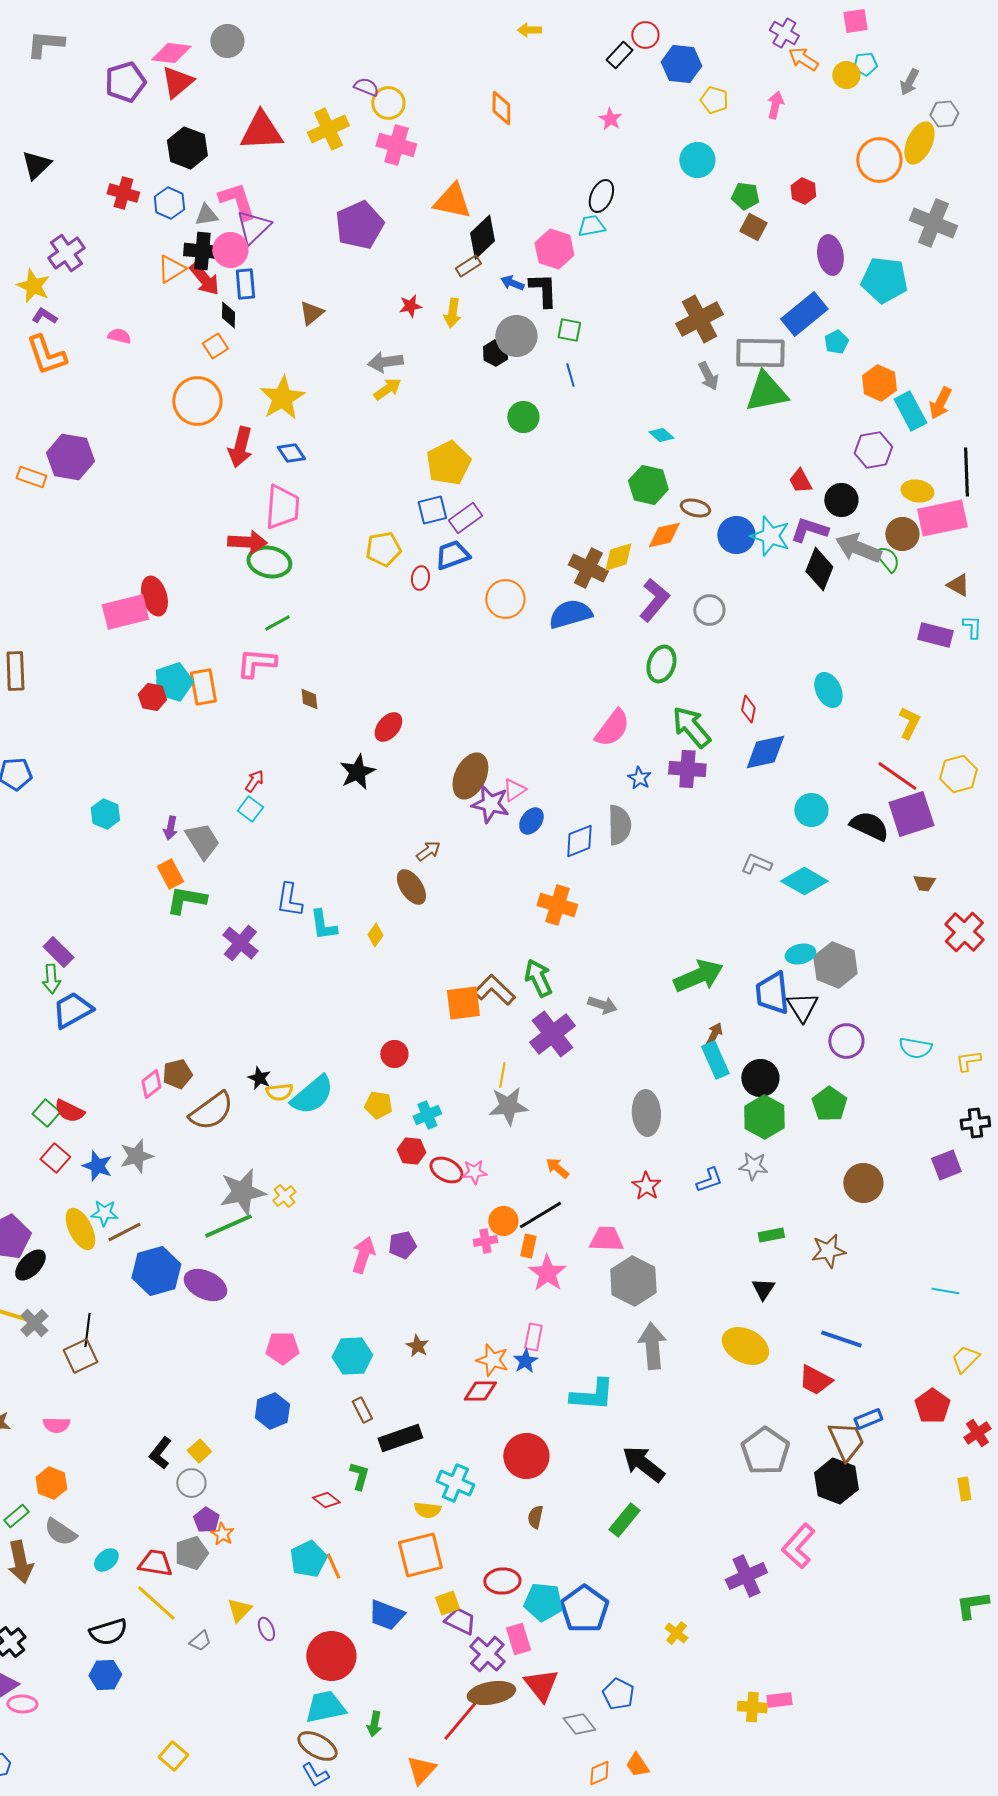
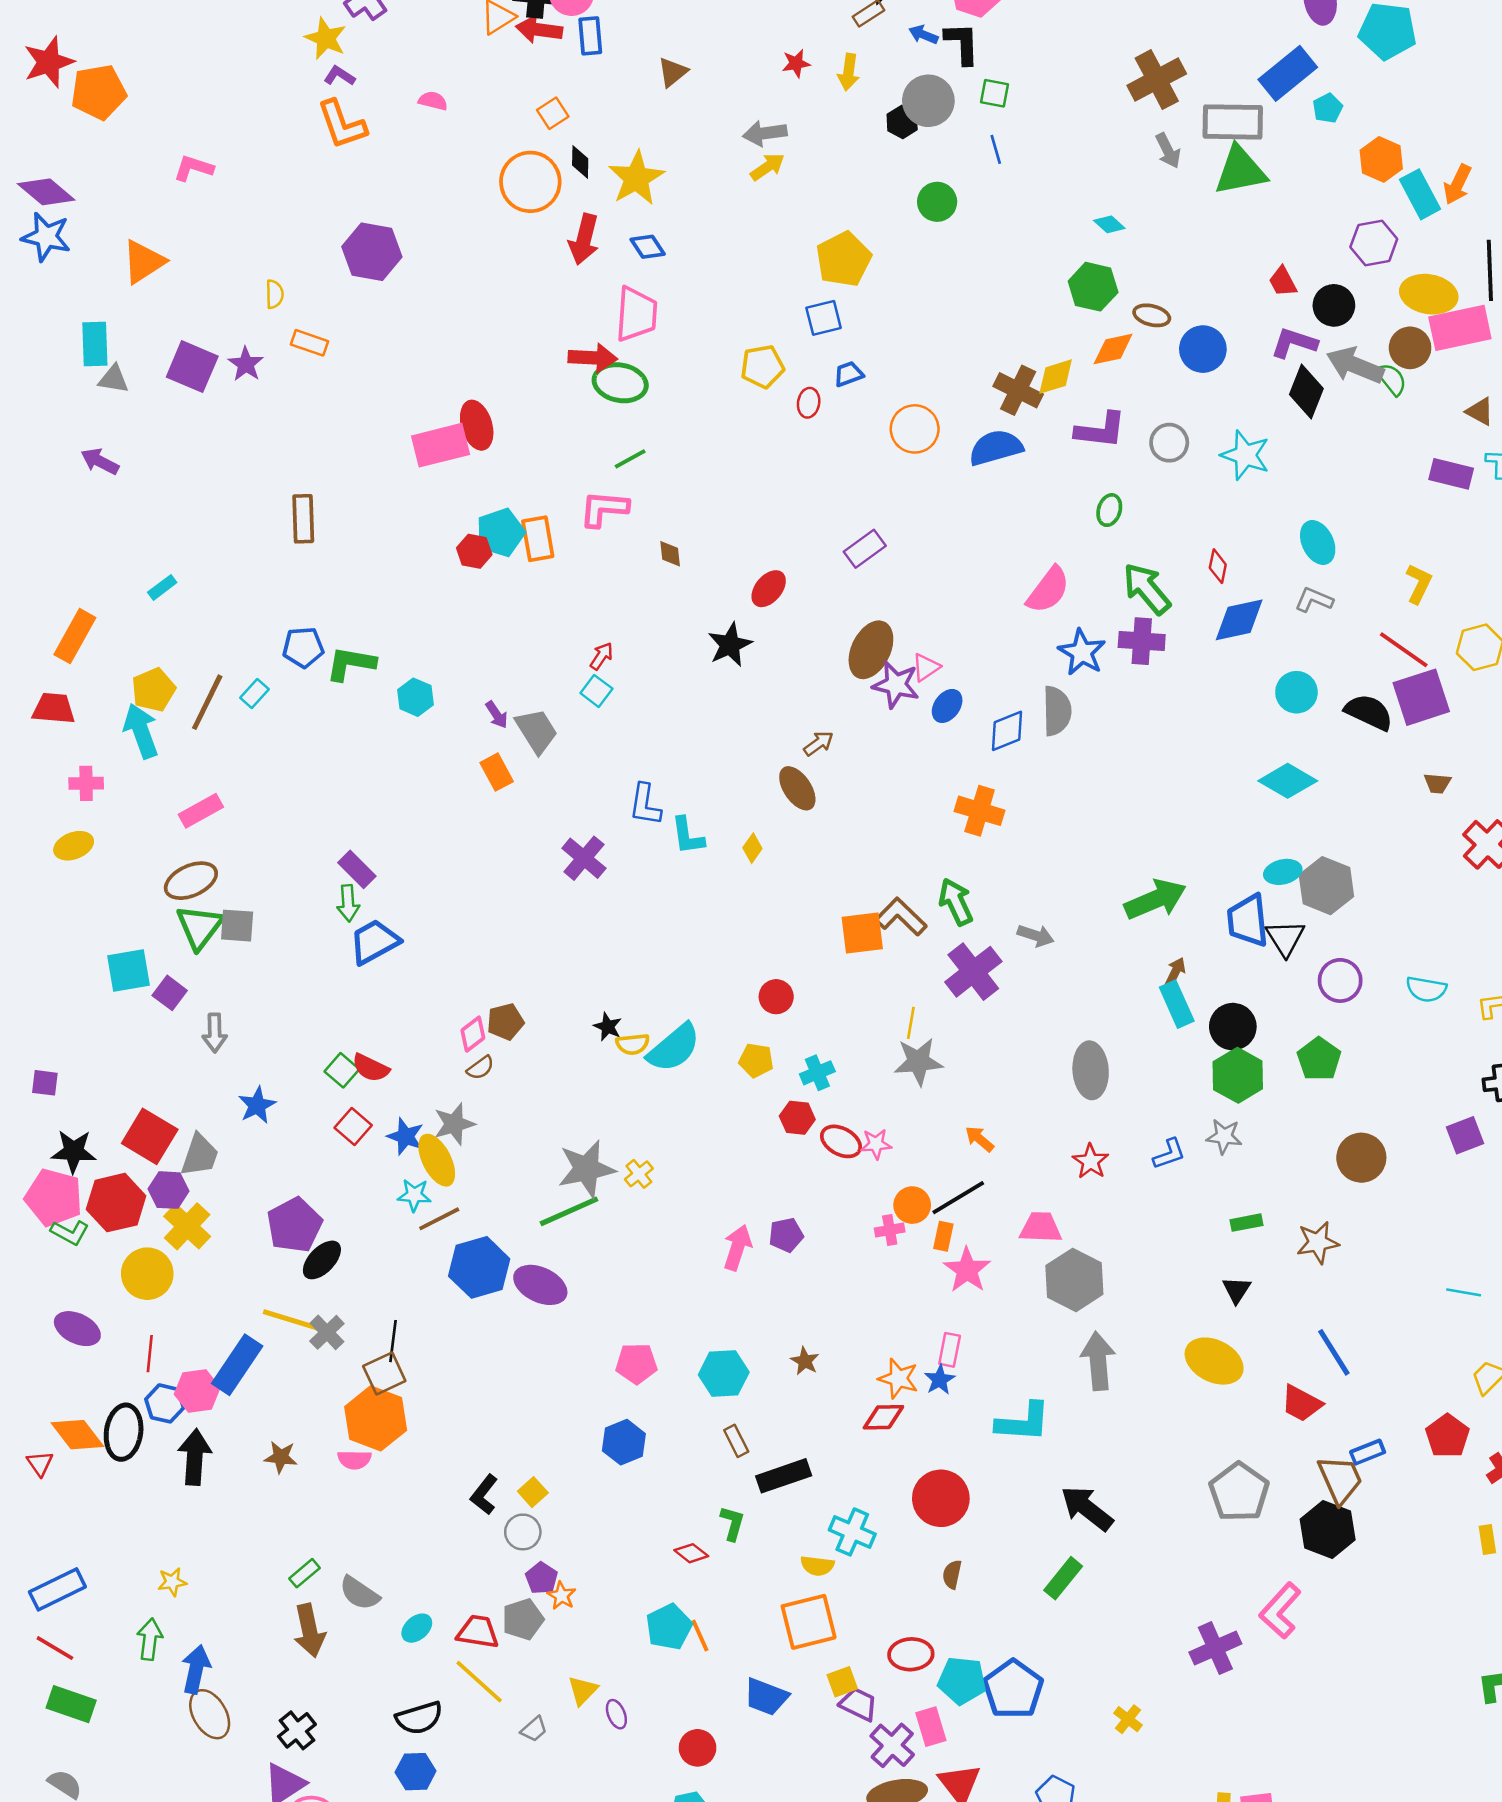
red arrow: (204, 279) -> (539, 30), turned 138
black diamond: (228, 315) -> (580, 162), moved
orange rectangle: (31, 477) -> (309, 343), moved
yellow ellipse: (917, 491) -> (1429, 294), size x1.4
purple rectangle: (465, 518) -> (865, 549), moved
cyan star: (770, 536) -> (1245, 455), moved
blue trapezoid: (452, 555) -> (849, 374), size x0.7
purple L-shape: (654, 600) -> (1101, 430), turned 57
green ellipse: (661, 664) -> (1109, 510), size x0.7
blue star: (639, 778) -> (1082, 652), size x1.6
purple arrow: (170, 828) -> (497, 715), turned -45
gray L-shape: (756, 864) -> (1314, 600), moved
green L-shape: (186, 900) -> (351, 664), moved
brown semicircle: (211, 1111) -> (480, 1068), moved, size x0.5
yellow ellipse: (80, 1229) -> (437, 1160), moved
blue line: (841, 1339) -> (1334, 1352), turned 39
orange hexagon: (51, 1483) -> (376, 1418), moved, size x1.6
red circle: (331, 1656) -> (698, 1748), size x0.6

